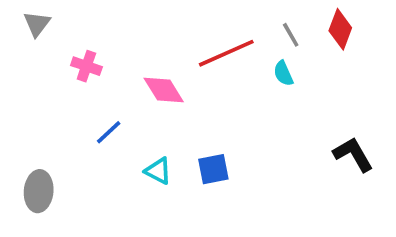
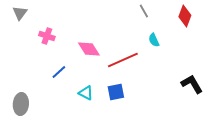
gray line: (291, 35) -> (144, 11), moved
red line: (226, 53) -> (123, 60), moved

